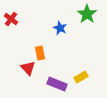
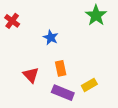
blue star: (60, 28) -> (51, 37), moved
orange rectangle: (40, 53) -> (61, 68), moved

